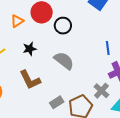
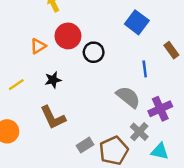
blue line: (108, 48) -> (145, 69), moved
gray semicircle: (64, 61) -> (128, 97), moved

